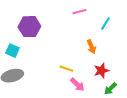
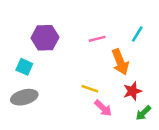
pink line: (79, 12) -> (97, 39), moved
orange arrow: (91, 47) -> (120, 62), size x1.5

